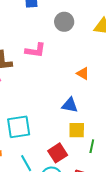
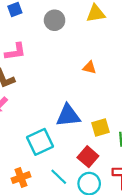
pink L-shape: (35, 50) -> (15, 52), moved
blue triangle: (70, 105) -> (68, 116), moved, size x1.4

